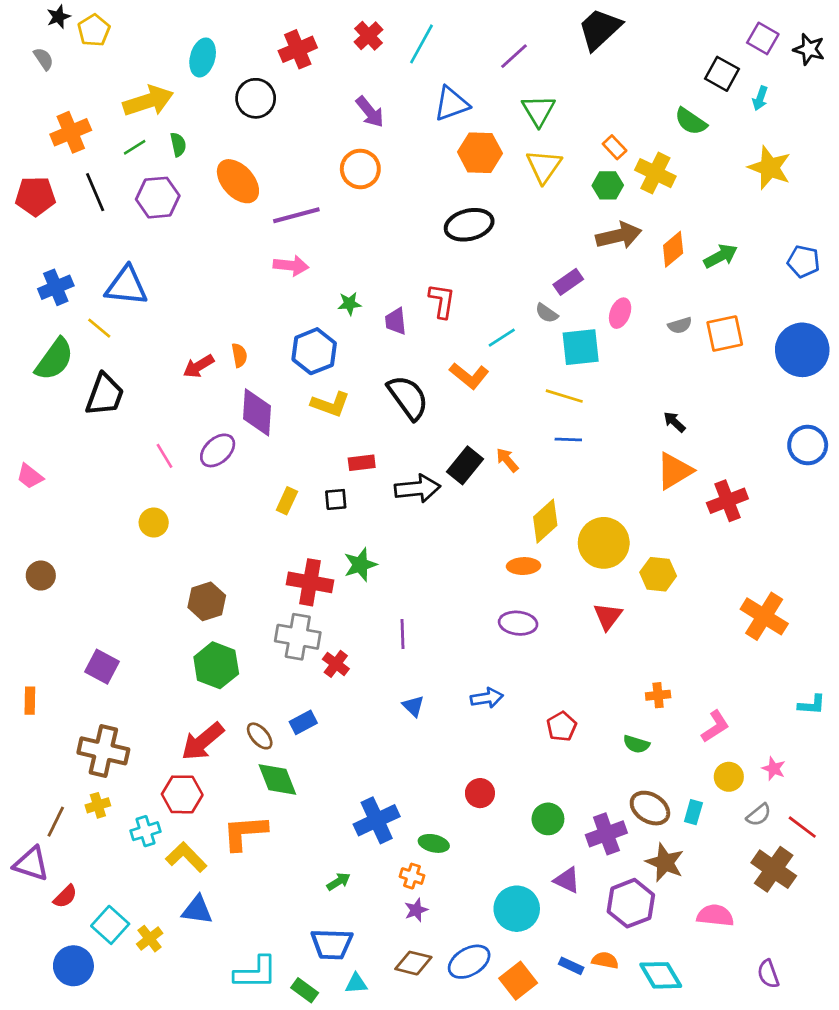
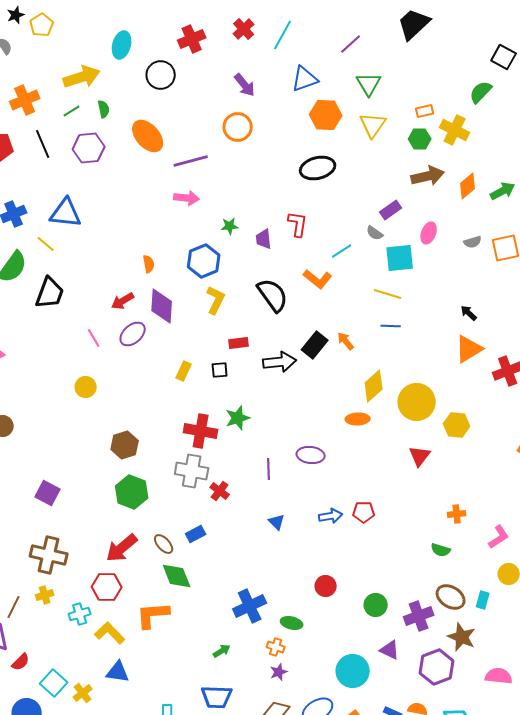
green semicircle: (691, 121) -> (481, 92), turned 100
orange rectangle: (615, 147) -> (425, 111), turned -60
red arrow: (199, 366) -> (123, 301), moved
yellow L-shape: (330, 404) -> (216, 300), turned -84
purple ellipse: (518, 623) -> (311, 455), moved
red pentagon: (562, 726) -> (364, 512), moved, turned 30

